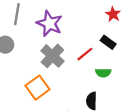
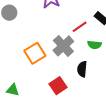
gray cross: (52, 56) -> (63, 46), moved

